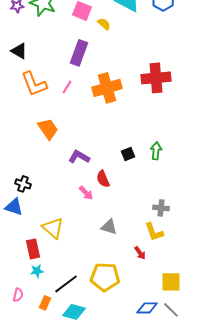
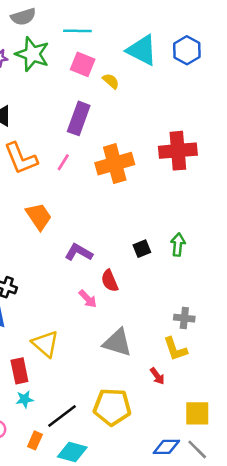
gray triangle: (109, 227) -> (117, 343), size x1.4

